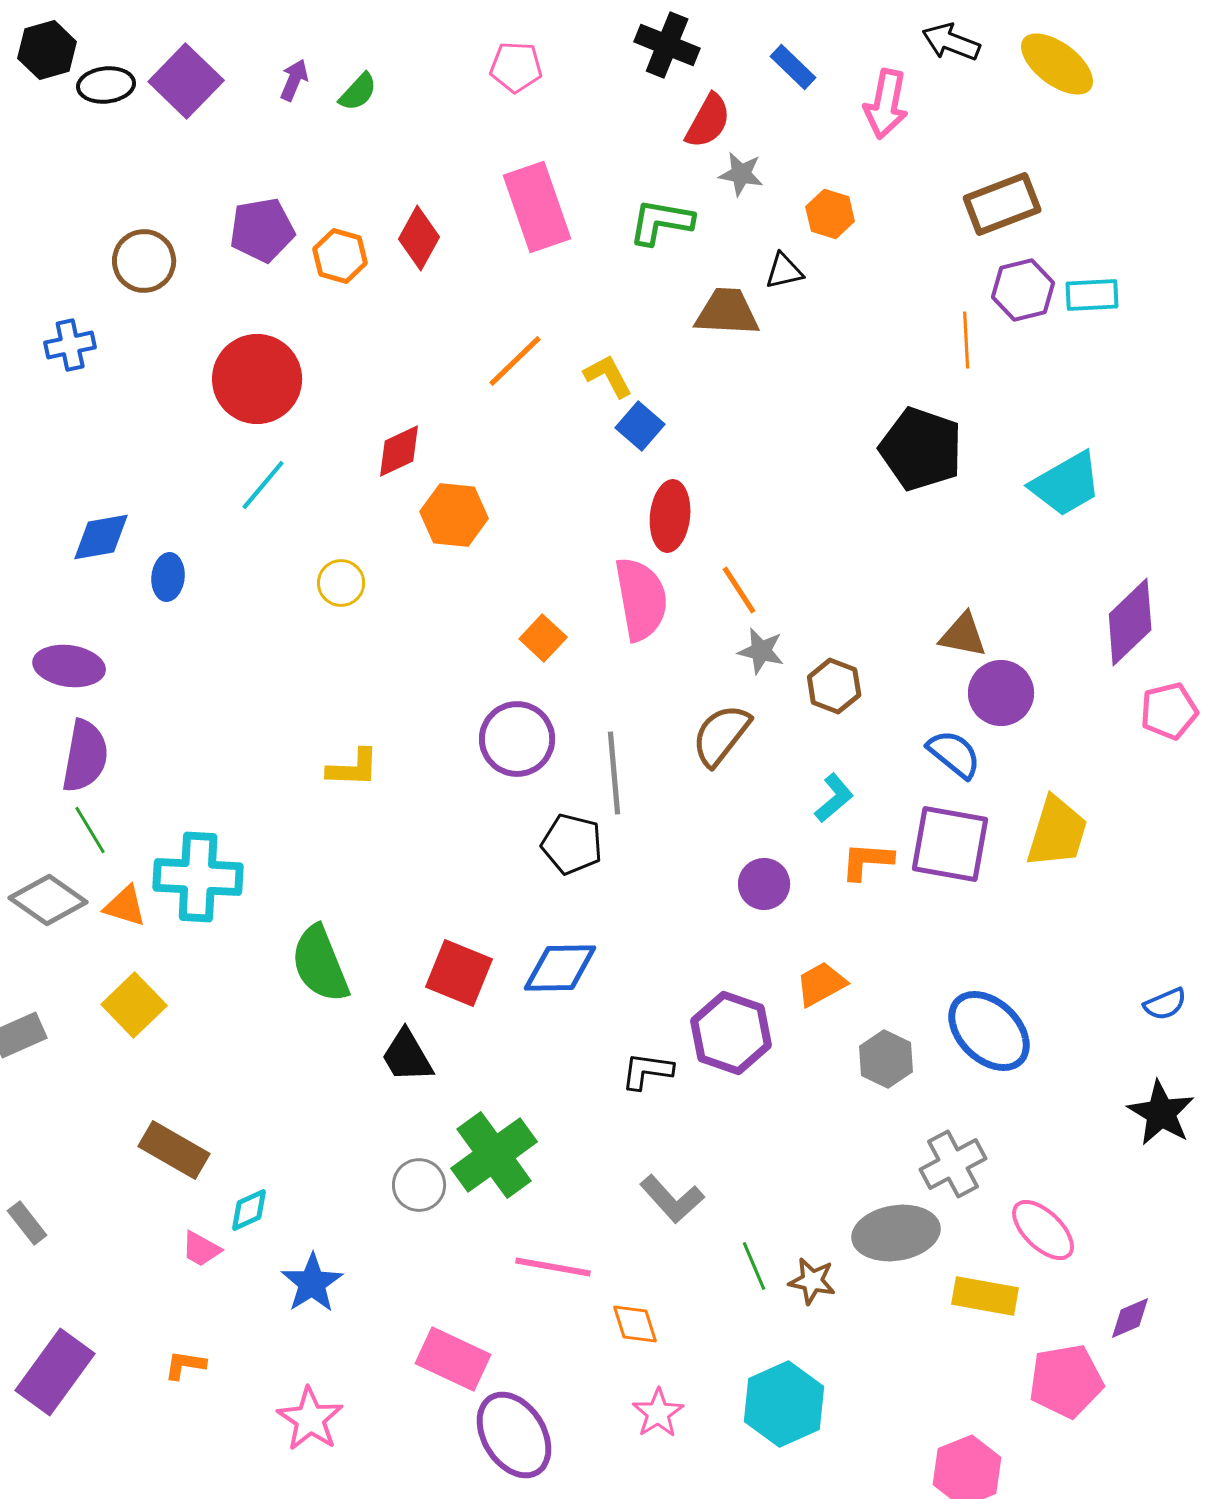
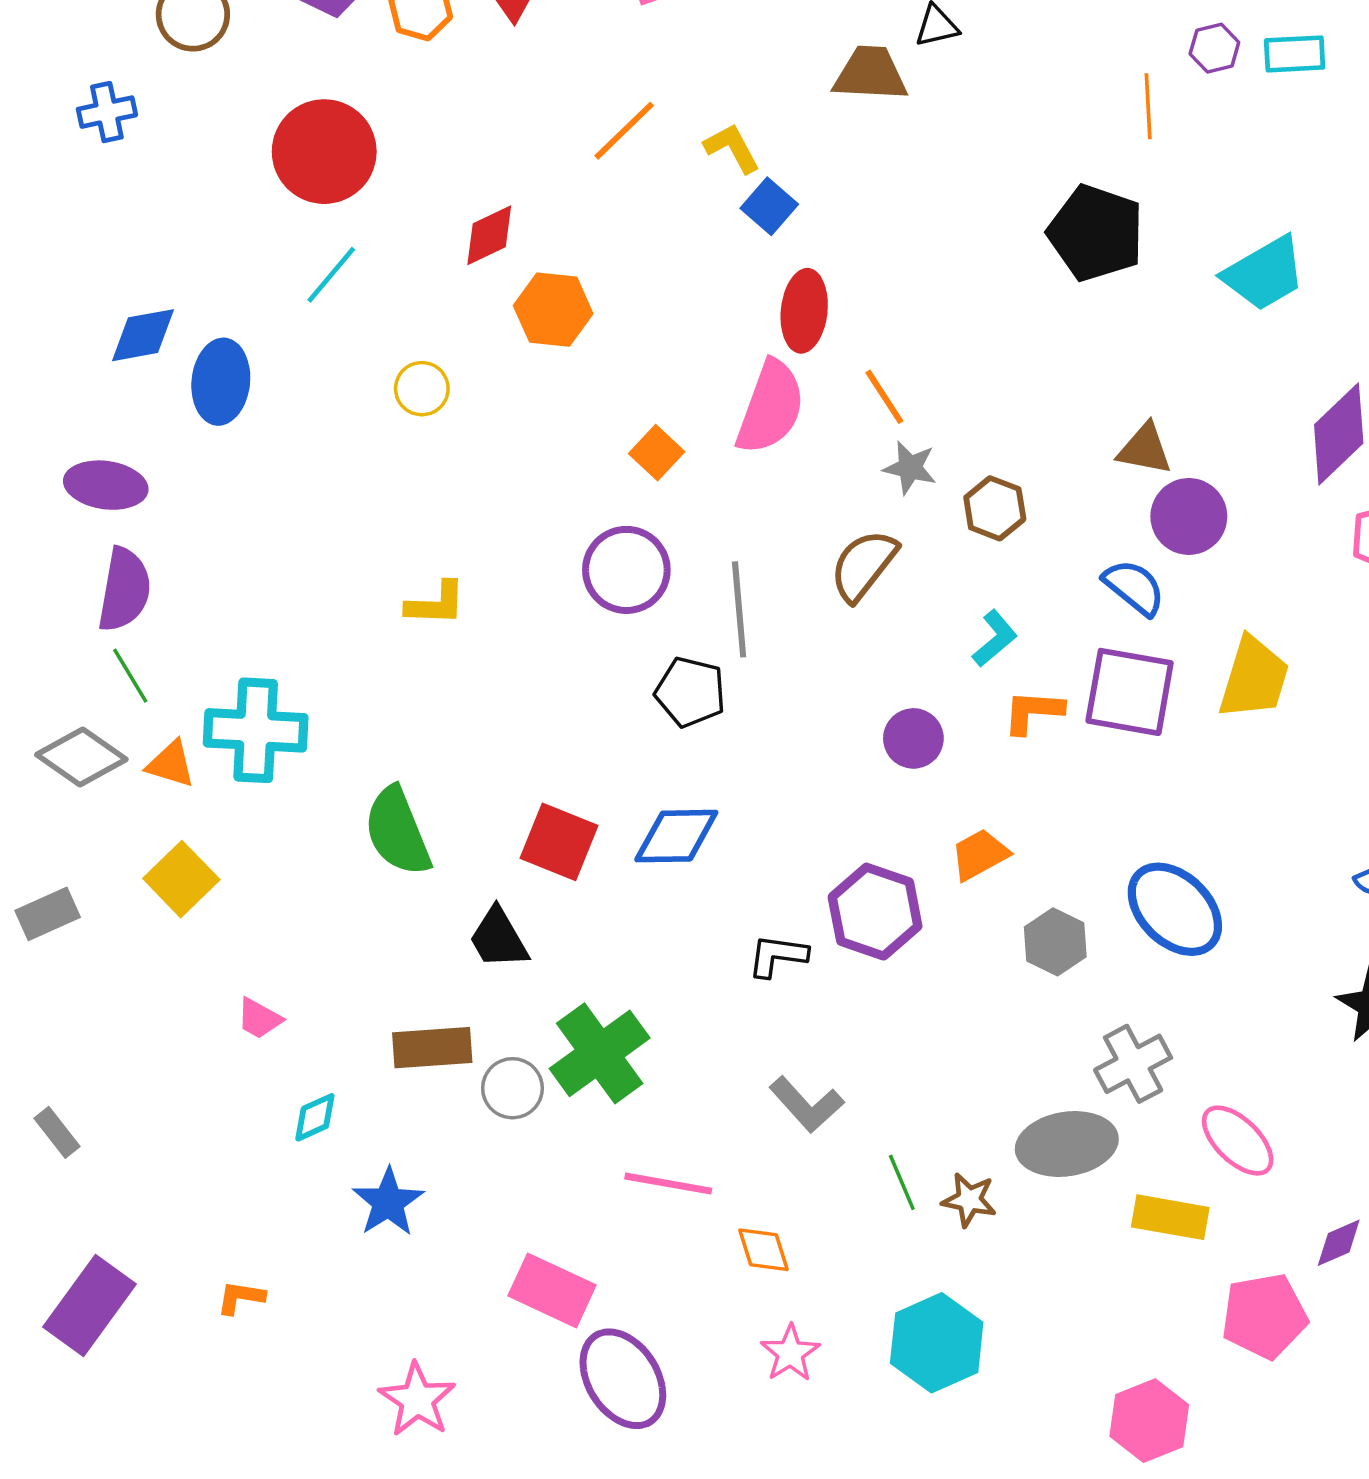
purple hexagon: (1023, 290) -> (1214, 48), size x0.7
blue ellipse: (168, 577) -> (221, 382), size x1.5
pink semicircle: (641, 599) -> (770, 407), turned 30
brown rectangle: (174, 1150) -> (432, 1048), moved, turned -34
pink trapezoid: (201, 1249) -> (259, 1018), moved
pink star: (310, 1419) -> (417, 1400), moved

